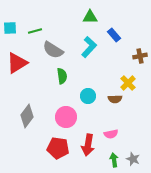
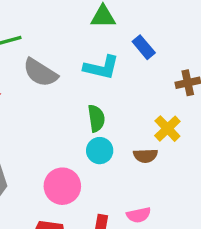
cyan L-shape: (89, 47) -> (101, 67), turned 60
green semicircle: (62, 76) -> (96, 118), moved

